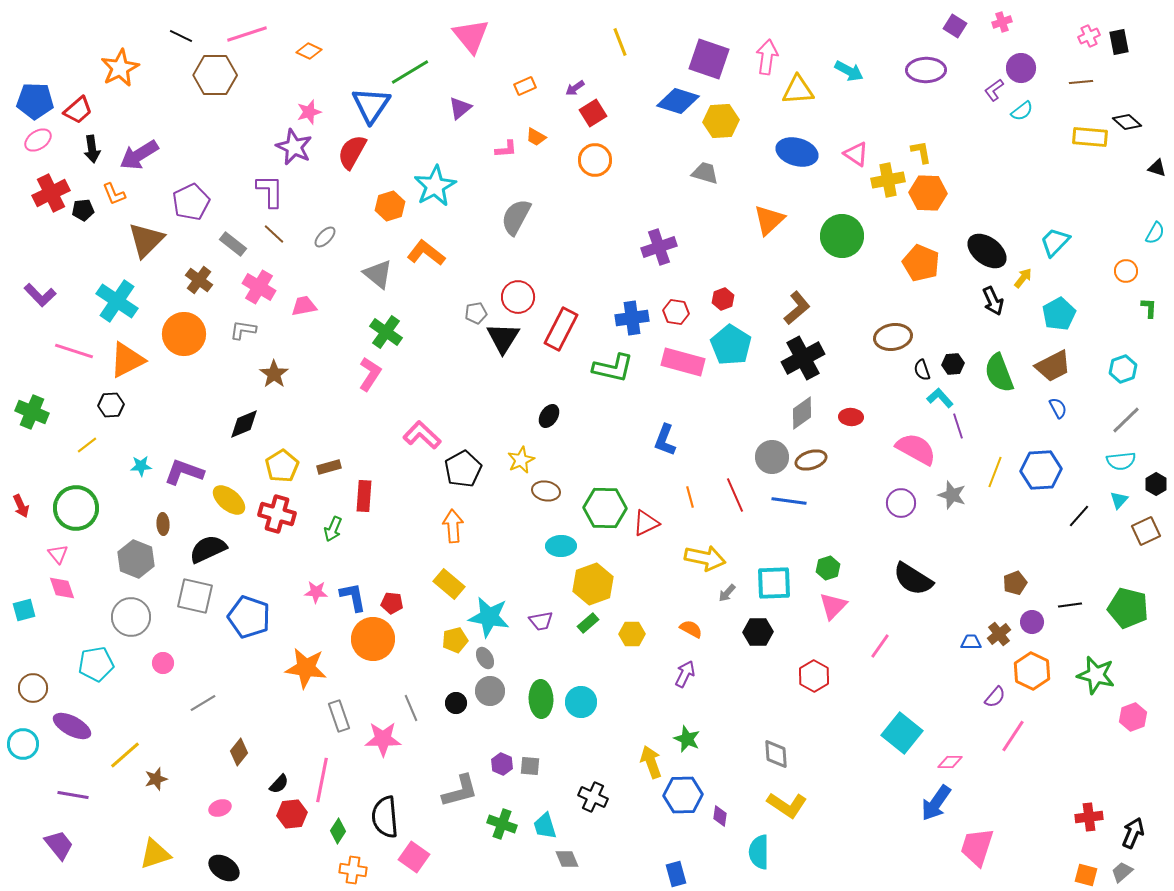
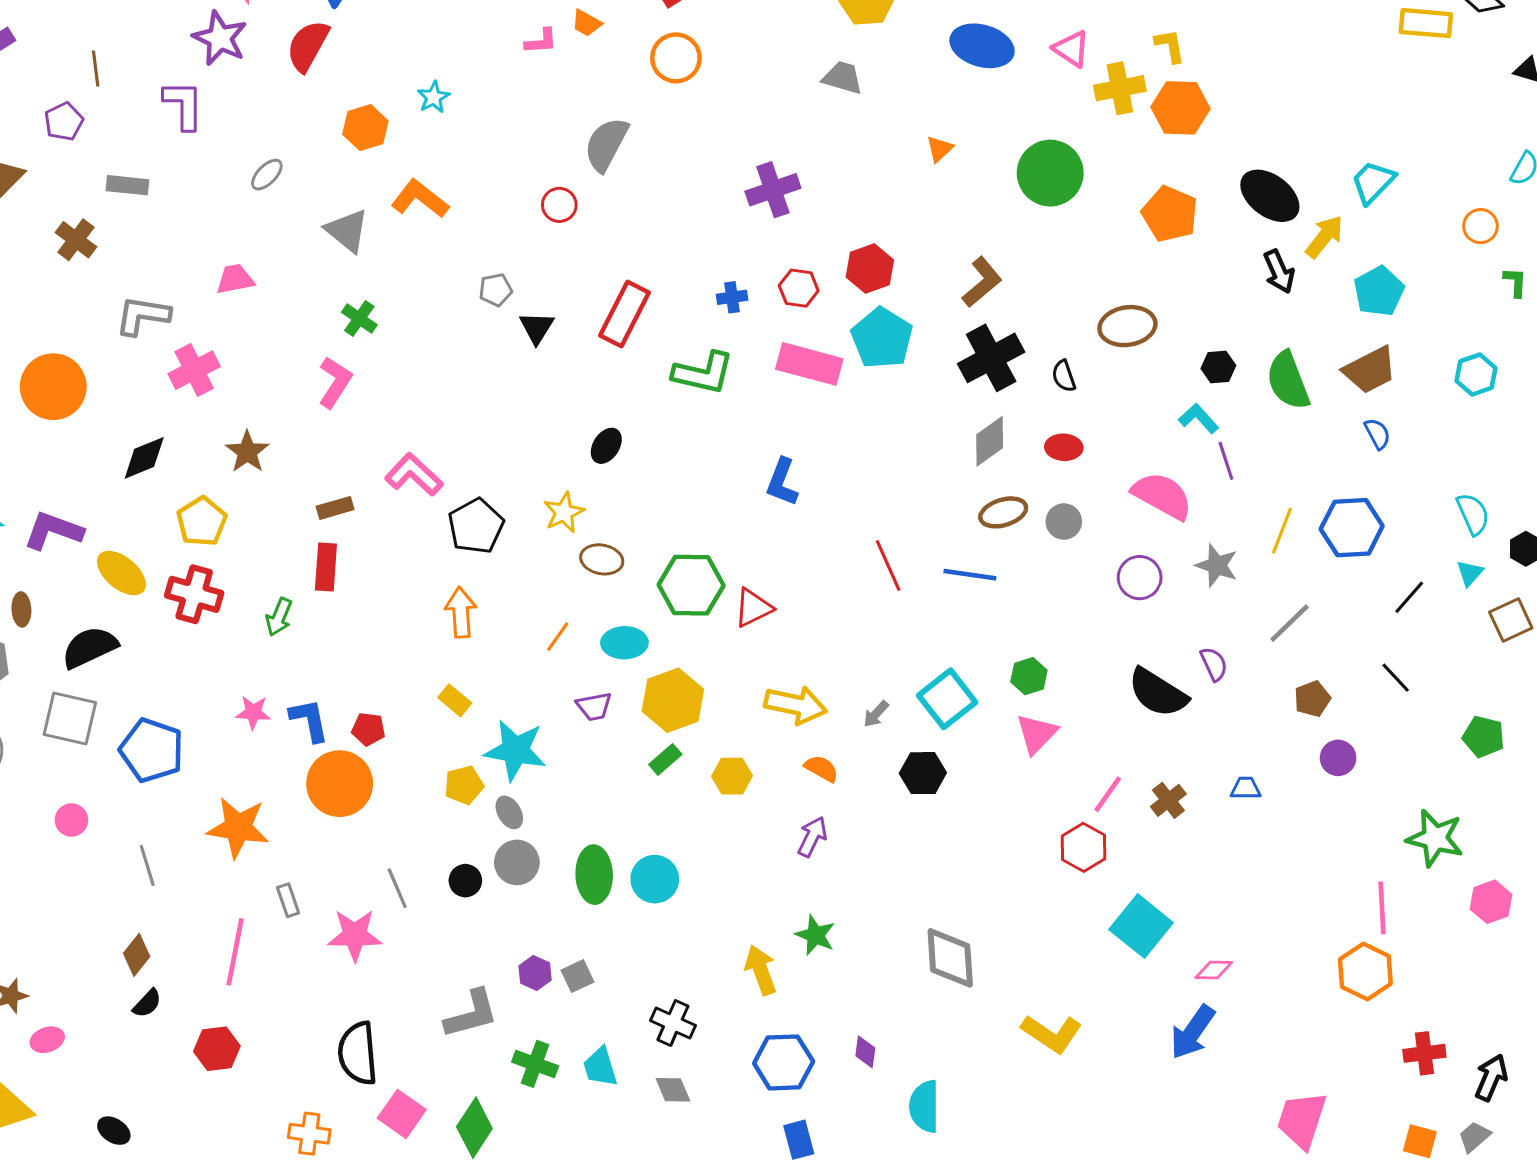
cyan star: (435, 186) -> (434, 97), size x0.5
purple pentagon: (191, 202) -> (64, 122), size x0.7
gray semicircle: (516, 217) -> (606, 144), moved
orange triangle: (769, 220) -> (940, 149), size x0.6
brown line: (274, 234) -> (96, 69), moved, turned 40
gray rectangle: (233, 244) -> (127, 185), turned -32
yellow arrow: (1023, 278) -> (1324, 237), size x1.4
pink cross: (259, 287) -> (194, 370), moved, turned 32
red circle: (518, 297) -> (559, 205), moved, size x0.7
red hexagon: (723, 299) -> (870, 269), size x1.4
blue cross: (632, 318) -> (732, 297), size x0.6
gray L-shape: (243, 330) -> (143, 315), size x1.4
green cross: (386, 332) -> (359, 319), size x0.7
orange circle: (184, 334) -> (53, 387), moved
black triangle: (503, 338) -> (537, 328), size x0.7
black semicircle: (922, 370) -> (1064, 376), moved
brown star: (274, 374) -> (247, 452), moved
gray line: (1126, 420) -> (1290, 623), moved
gray circle: (772, 457) -> (1064, 522), moved, size x0.7
cyan semicircle: (1121, 461) -> (1473, 514), turned -108
brown rectangle: (329, 467) -> (335, 508), moved
orange line: (690, 497) -> (558, 637), moved, turned 50
yellow arrow: (705, 558) -> (796, 705), moved
cyan square: (774, 583) -> (947, 699), turned -36
yellow rectangle: (449, 584) -> (455, 700), size x0.7
black line: (1070, 605) -> (1396, 678), moved, turned 55
green pentagon: (1128, 608) -> (1484, 737), size x0.7
purple trapezoid: (541, 621) -> (594, 706), moved
brown cross: (999, 634) -> (1168, 800), moved
pink circle: (163, 663) -> (71, 820), moved
orange hexagon: (1032, 671) -> (1365, 972), moved
red hexagon: (814, 676) -> (1084, 847), moved
purple semicircle: (995, 697) -> (1214, 664), moved, turned -65
gray line: (203, 703) -> (147, 865), moved, turned -76
gray rectangle: (339, 716) -> (288, 900), size x0.7
pink line: (1013, 736) -> (1382, 908), moved, turned -36
gray diamond: (776, 754) -> (950, 958), size x1.4
gray square: (530, 766) -> (577, 976), turned -30
pink line: (322, 780) -> (235, 952), moved
black semicircle: (279, 784) -> (147, 1003), moved
blue hexagon: (683, 795) -> (784, 1062), moved
yellow L-shape: (787, 805) -> (1052, 1034), moved
pink ellipse: (220, 808) -> (47, 1040), moved
green diamond: (338, 831) -> (474, 1128), moved, size x1.5
pink trapezoid: (977, 847) -> (1302, 1120), moved
gray diamond: (567, 859) -> (673, 1090), moved
black ellipse: (224, 868) -> (114, 1131), size x0.7

